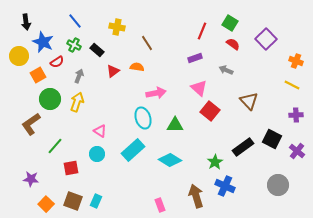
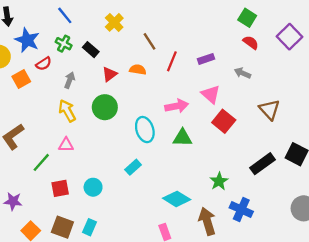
yellow cross: (117, 27) -> (114, 22), turned 35
red line: (202, 31) -> (172, 61), moved
pink arrow: (156, 93) -> (177, 106), moved
green circle: (50, 99) -> (105, 107), moved
yellow arrow: (77, 102) -> (67, 111), turned -48
pink triangle: (100, 131) -> (66, 145), moved, turned -32
cyan rectangle: (133, 150) -> (133, 167), size x0.6
cyan circle: (97, 154) -> (93, 187), moved
cyan diamond: (170, 160) -> (177, 199), moved
green star: (215, 162) -> (219, 181), moved

